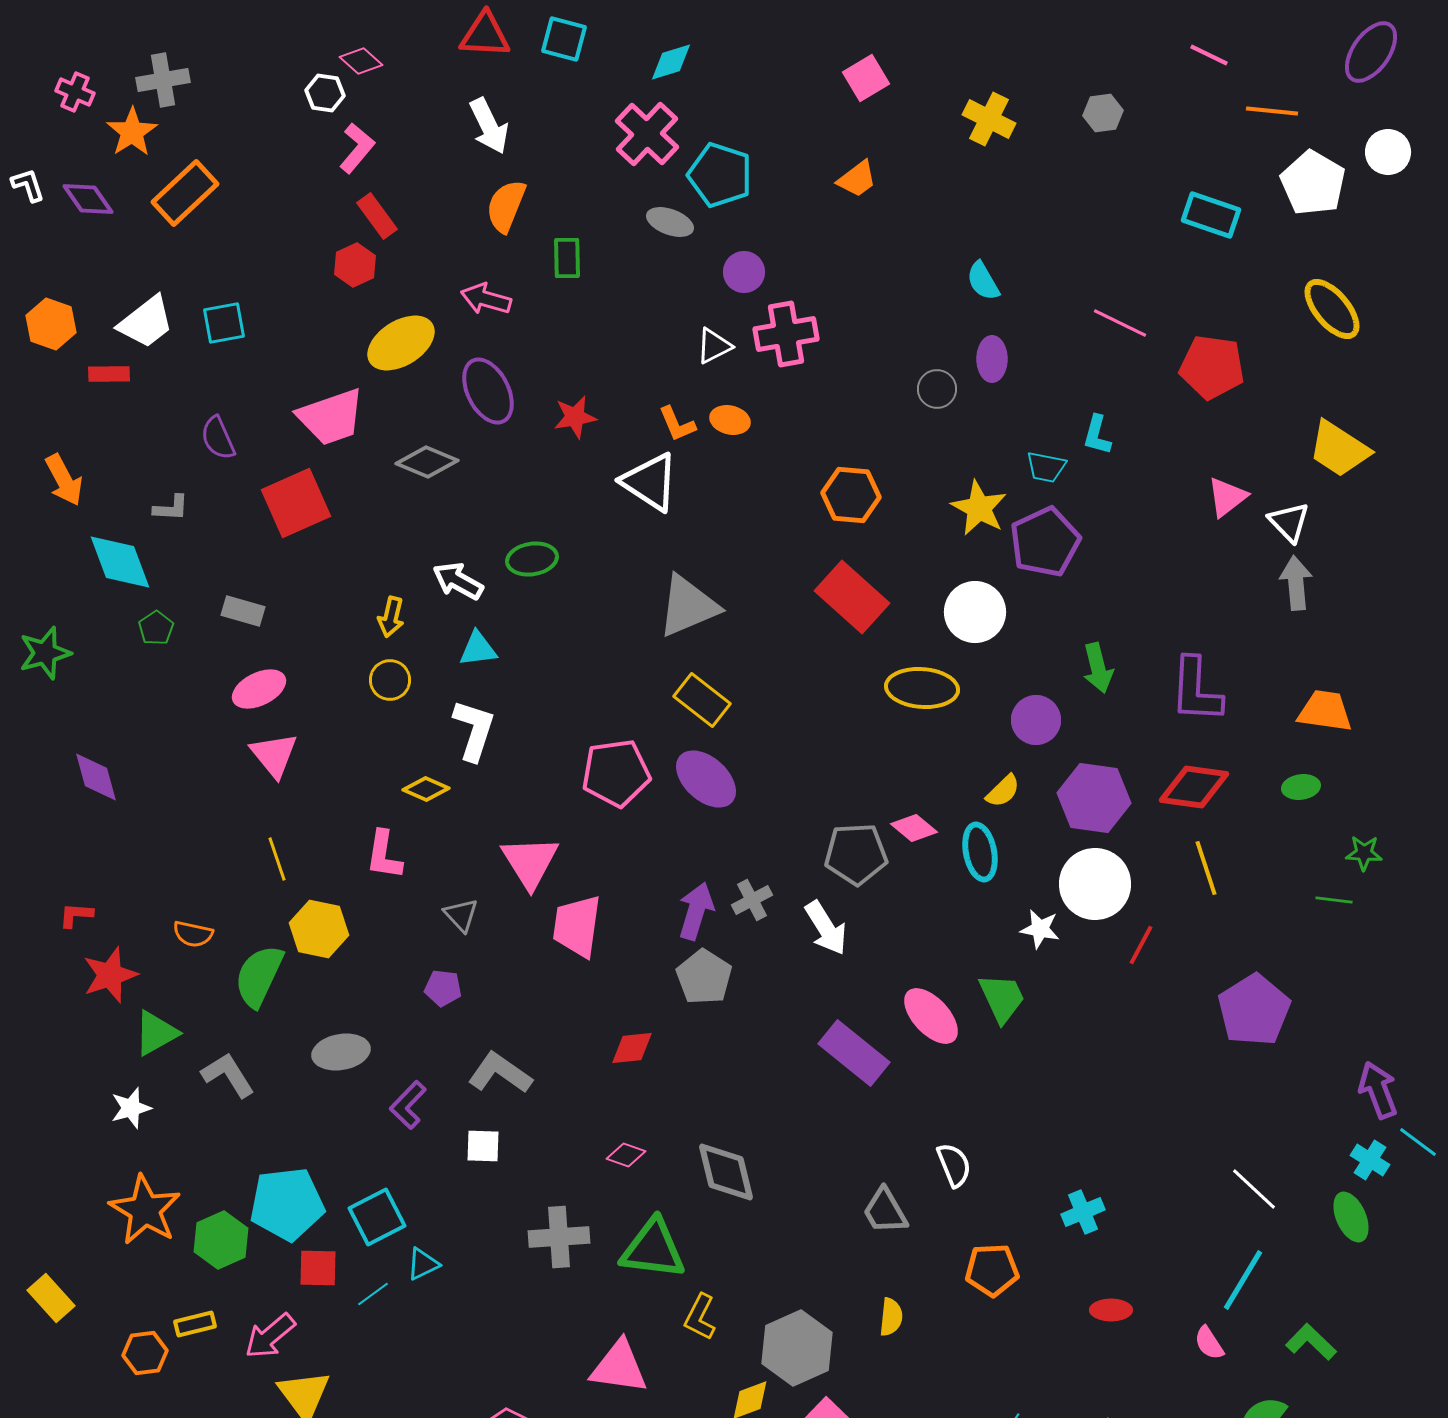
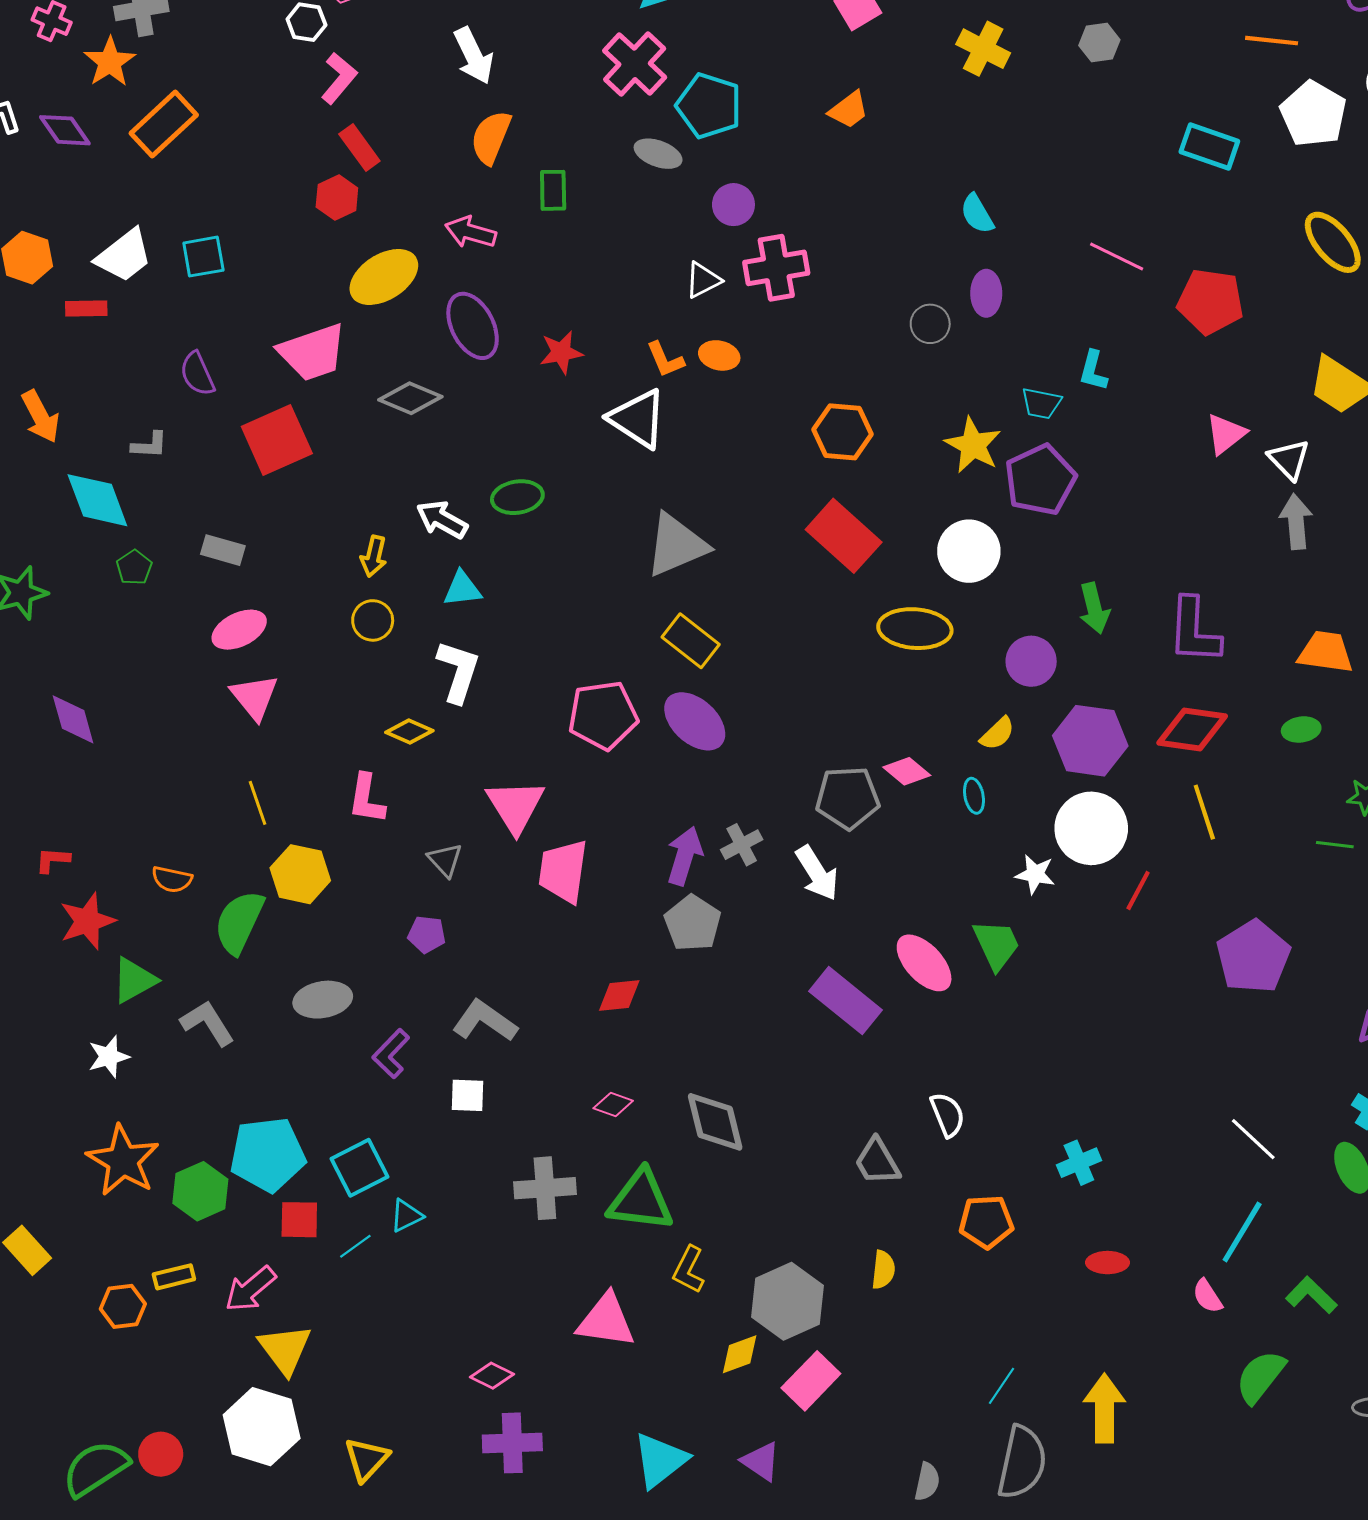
cyan ellipse: (980, 852) -> (974, 796), size x0.6

